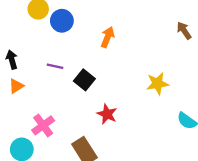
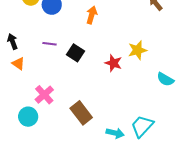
orange triangle: (16, 86) -> (18, 64), turned -48
red star: (107, 114) -> (113, 63), moved

